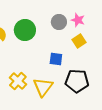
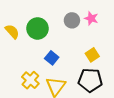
yellow square: (79, 41) -> (92, 55), moved
blue square: (56, 59) -> (52, 58), moved, turned 32

